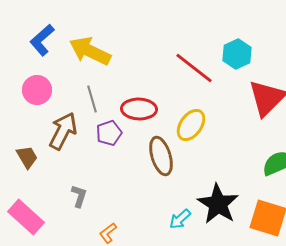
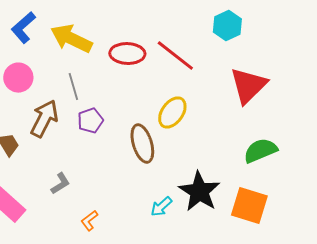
cyan hexagon: (237, 54) -> (227, 26), moved
red ellipse: (139, 109) -> (127, 54), moved
gray L-shape: (79, 196) -> (60, 184), turned 40

